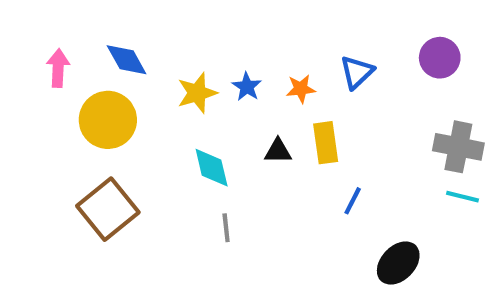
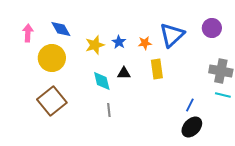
blue triangle: (357, 72) -> (172, 35), size x1.5
black triangle: (278, 151) -> (124, 73), moved
blue line: (353, 201) -> (190, 105), moved

